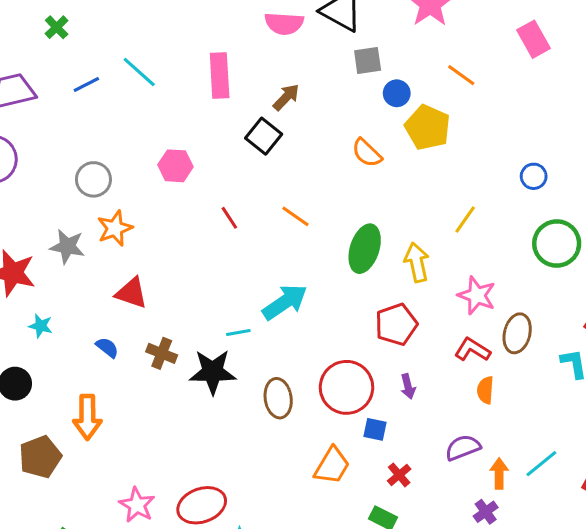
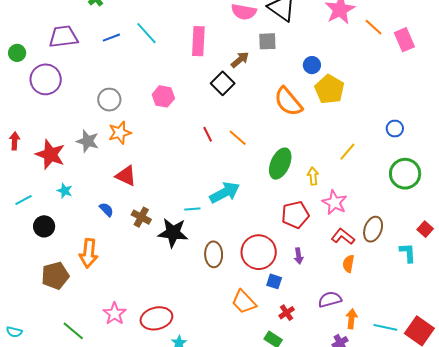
gray square: (368, 60) -> (267, 41), moved
orange line: (461, 75) -> (374, 27), moved
orange semicircle: (367, 153) -> (288, 102), size x1.5
red line: (229, 218) -> (208, 134), moved
yellow arrow: (417, 262) -> (313, 176), size x0.7
pink star: (477, 295) -> (335, 202), moved
cyan line: (541, 464) -> (385, 327), moved, turned 45
orange trapezoid: (332, 466) -> (244, 302), turned 100

